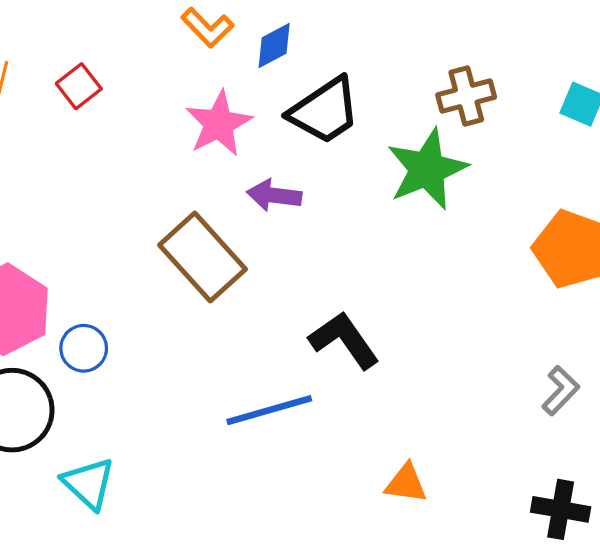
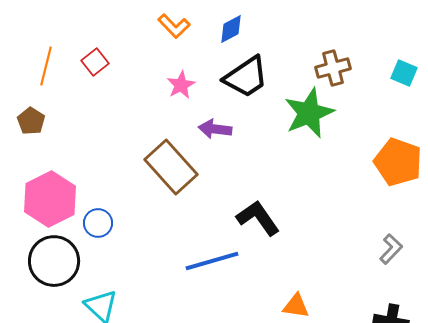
blue diamond: (274, 46) -> (231, 29), moved
pink star: (219, 124) -> (181, 85), size x0.7

